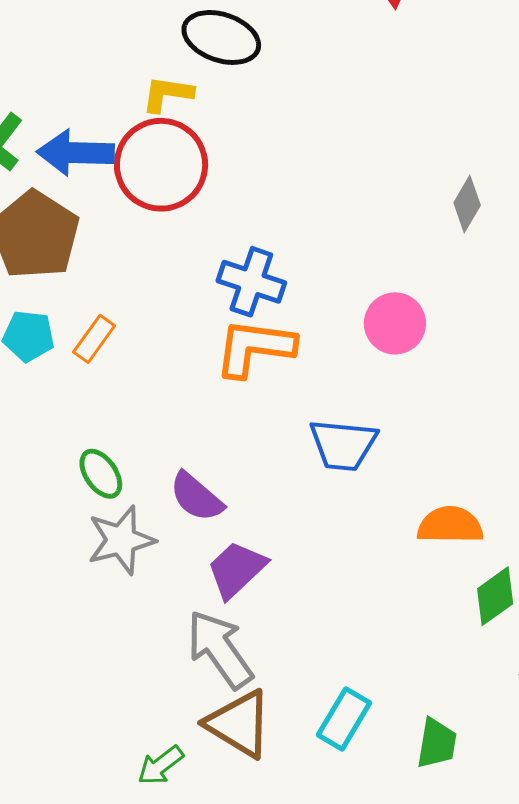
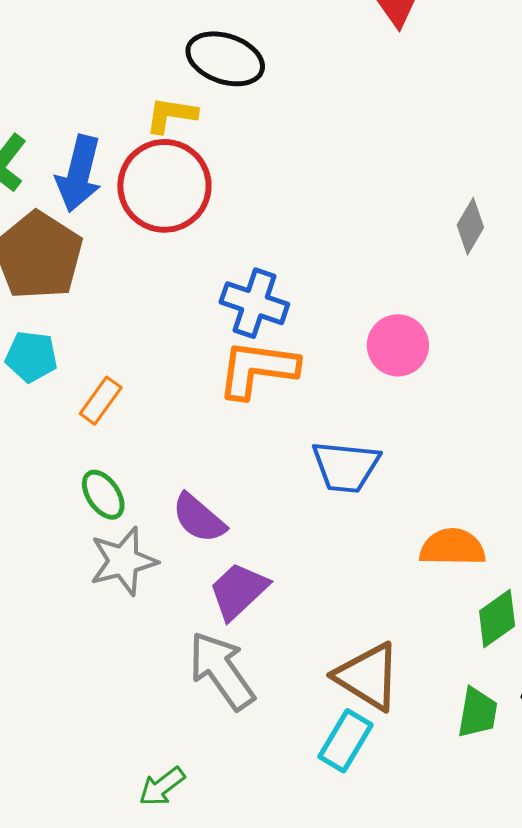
blue arrow: (75, 153) -> (79, 174), turned -78
orange rectangle: (94, 339) -> (101, 401), moved
brown triangle: (239, 724) -> (368, 676), moved
green trapezoid: (437, 743) -> (478, 713), moved

